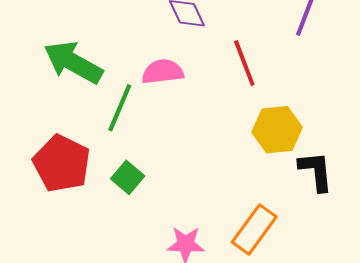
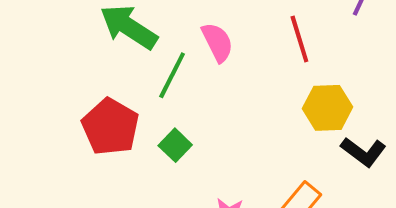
pink semicircle: (163, 72) -> (217, 42), turned 66
black L-shape: (316, 171) -> (363, 152), turned 129

